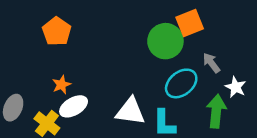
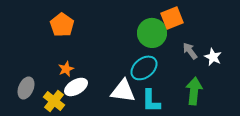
cyan ellipse: (181, 83) -> (144, 68), moved
white star: (236, 87) -> (213, 57), moved

